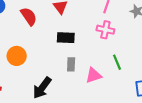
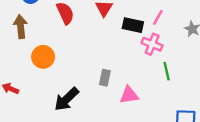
black rectangle: (66, 38) -> (133, 25), moved
green line: (117, 62) -> (167, 71), moved

